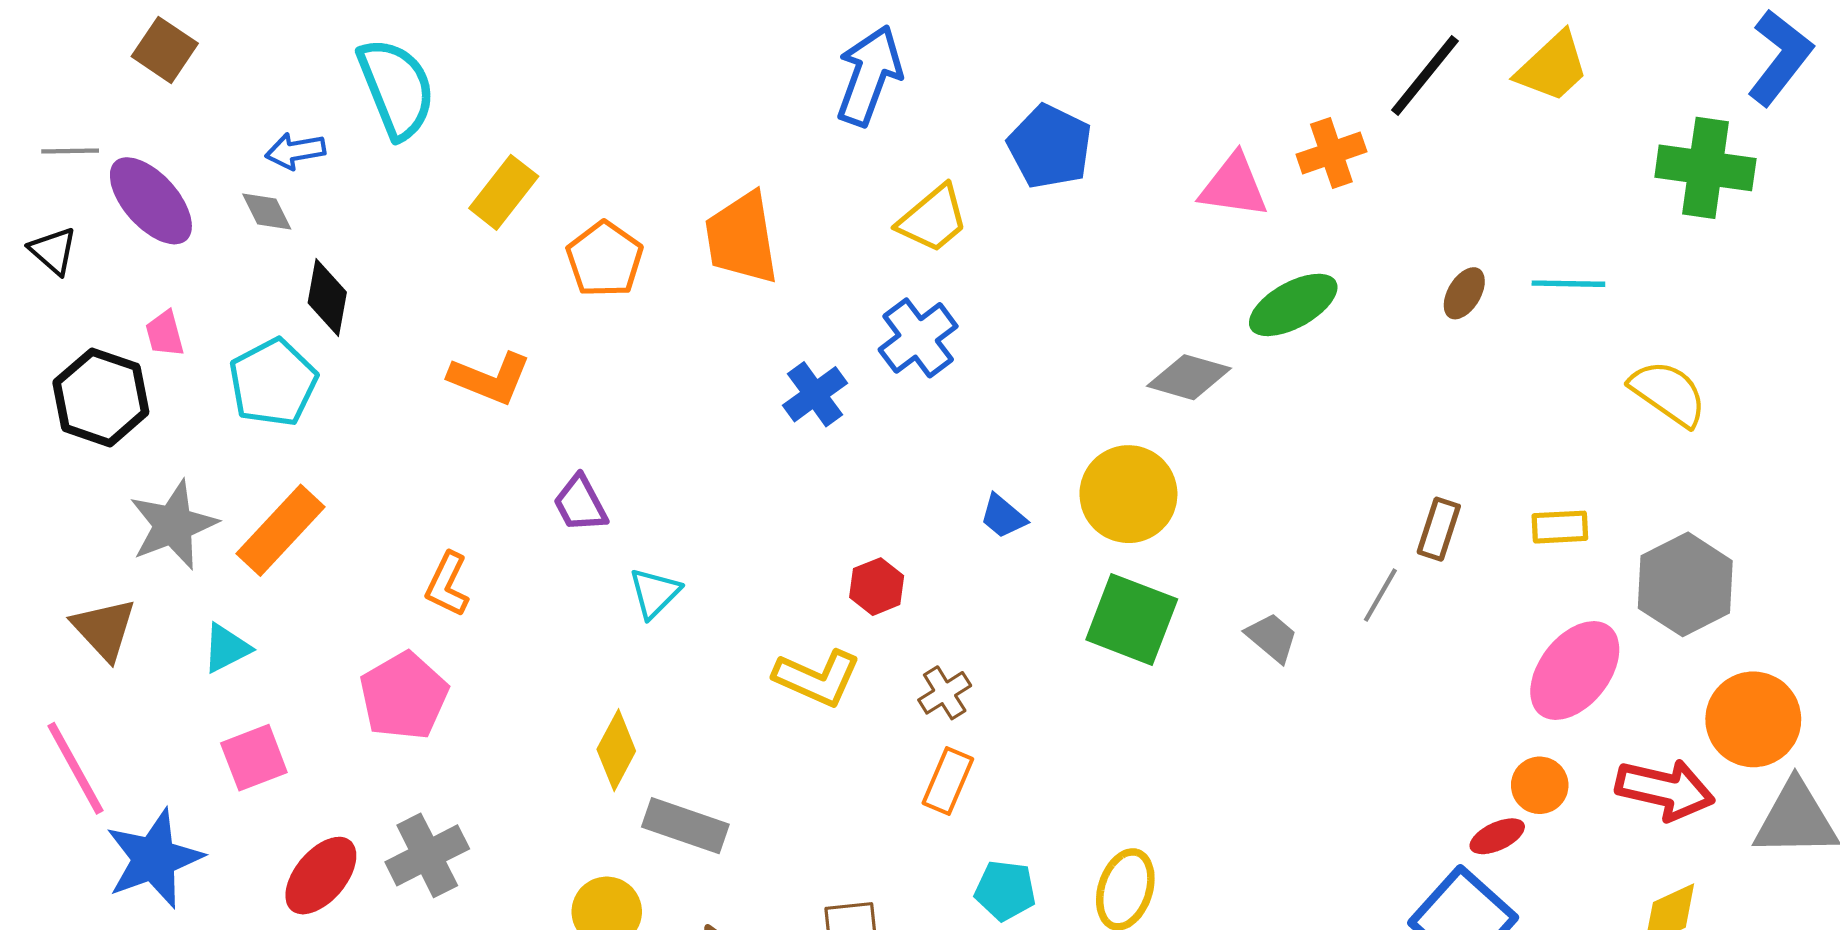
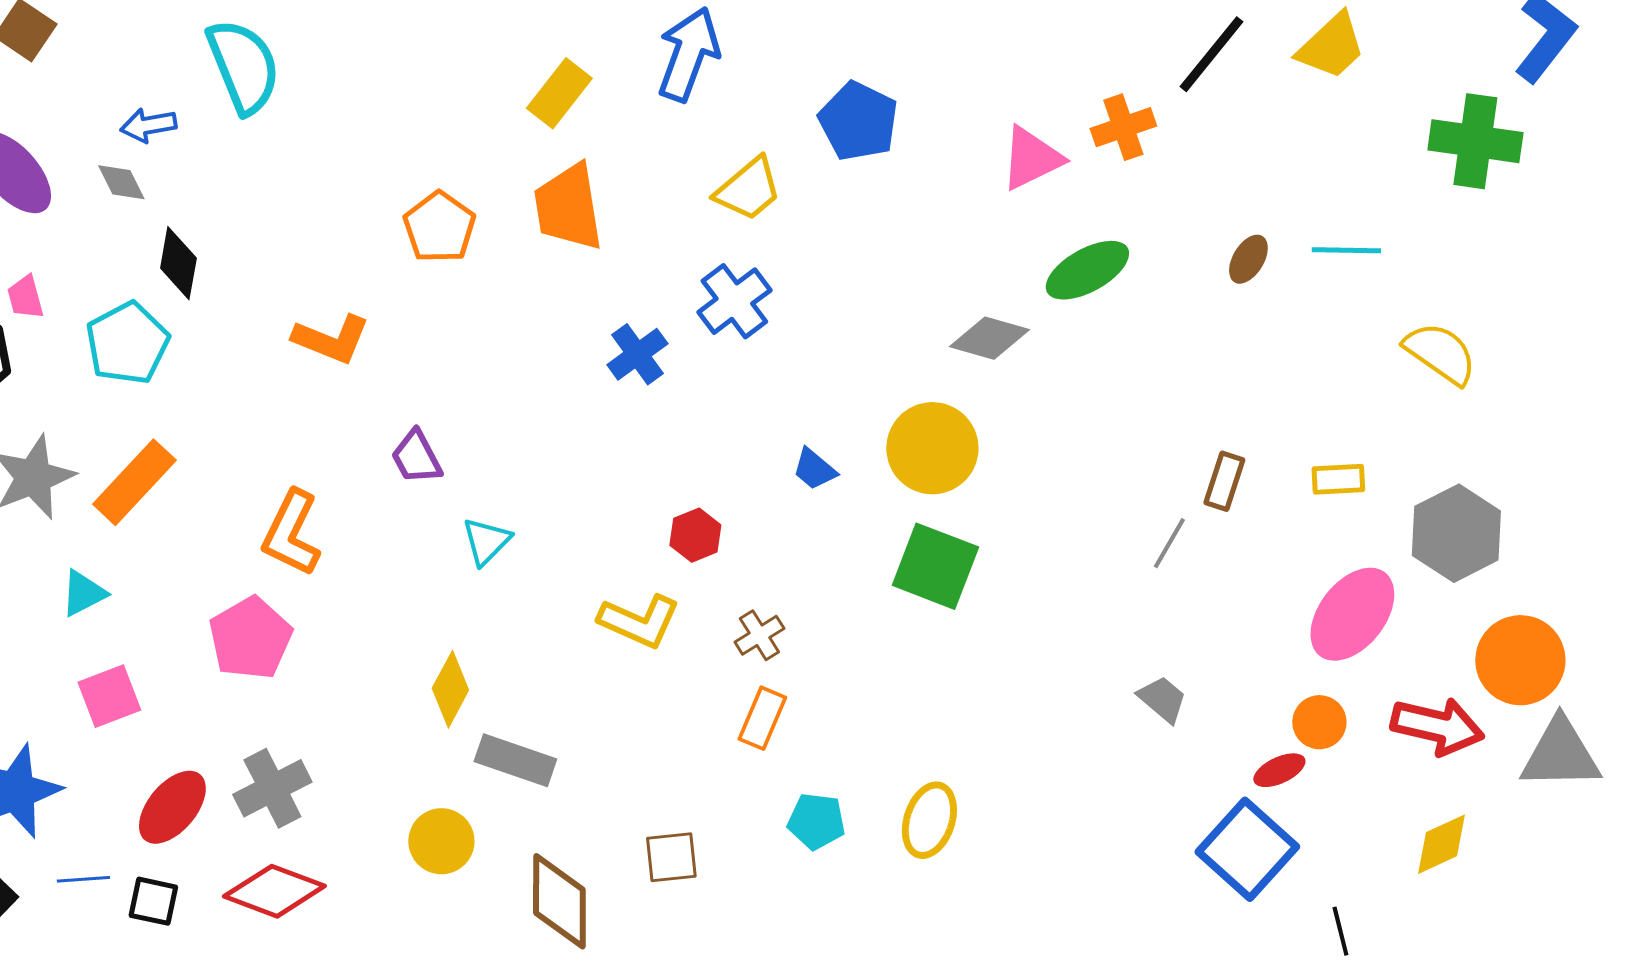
pink triangle: (1234, 186) -> (1031, 158), turned -34
yellow rectangle: (504, 192) -> (559, 93), moved
orange L-shape: (447, 584) -> (291, 533), size x1.4
gray trapezoid: (1272, 638) -> (1162, 699), moved

